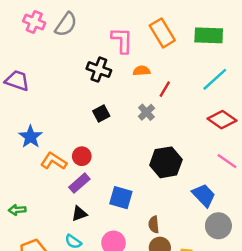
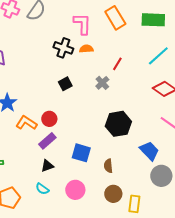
orange semicircle: (142, 71) -> (86, 49), moved
brown semicircle: (154, 225) -> (108, 166), moved

